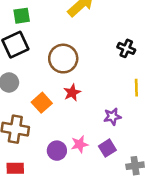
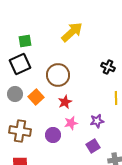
orange square: (42, 103) -> (36, 97), moved
pink star: (80, 144) -> (71, 123), moved
purple circle: (57, 151) -> (53, 135), moved

